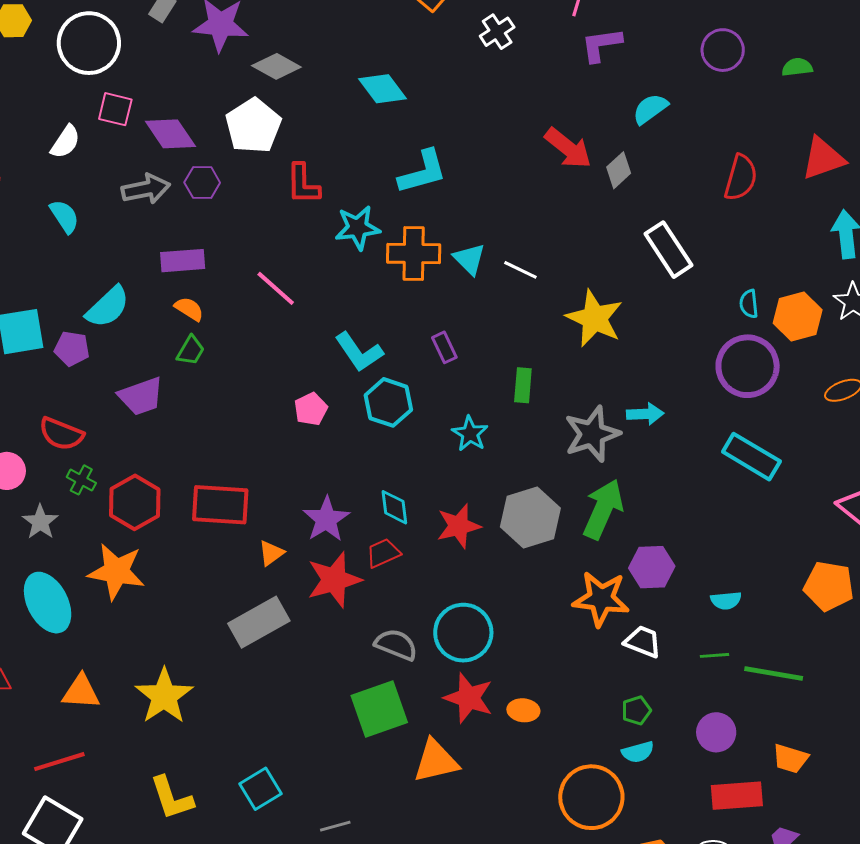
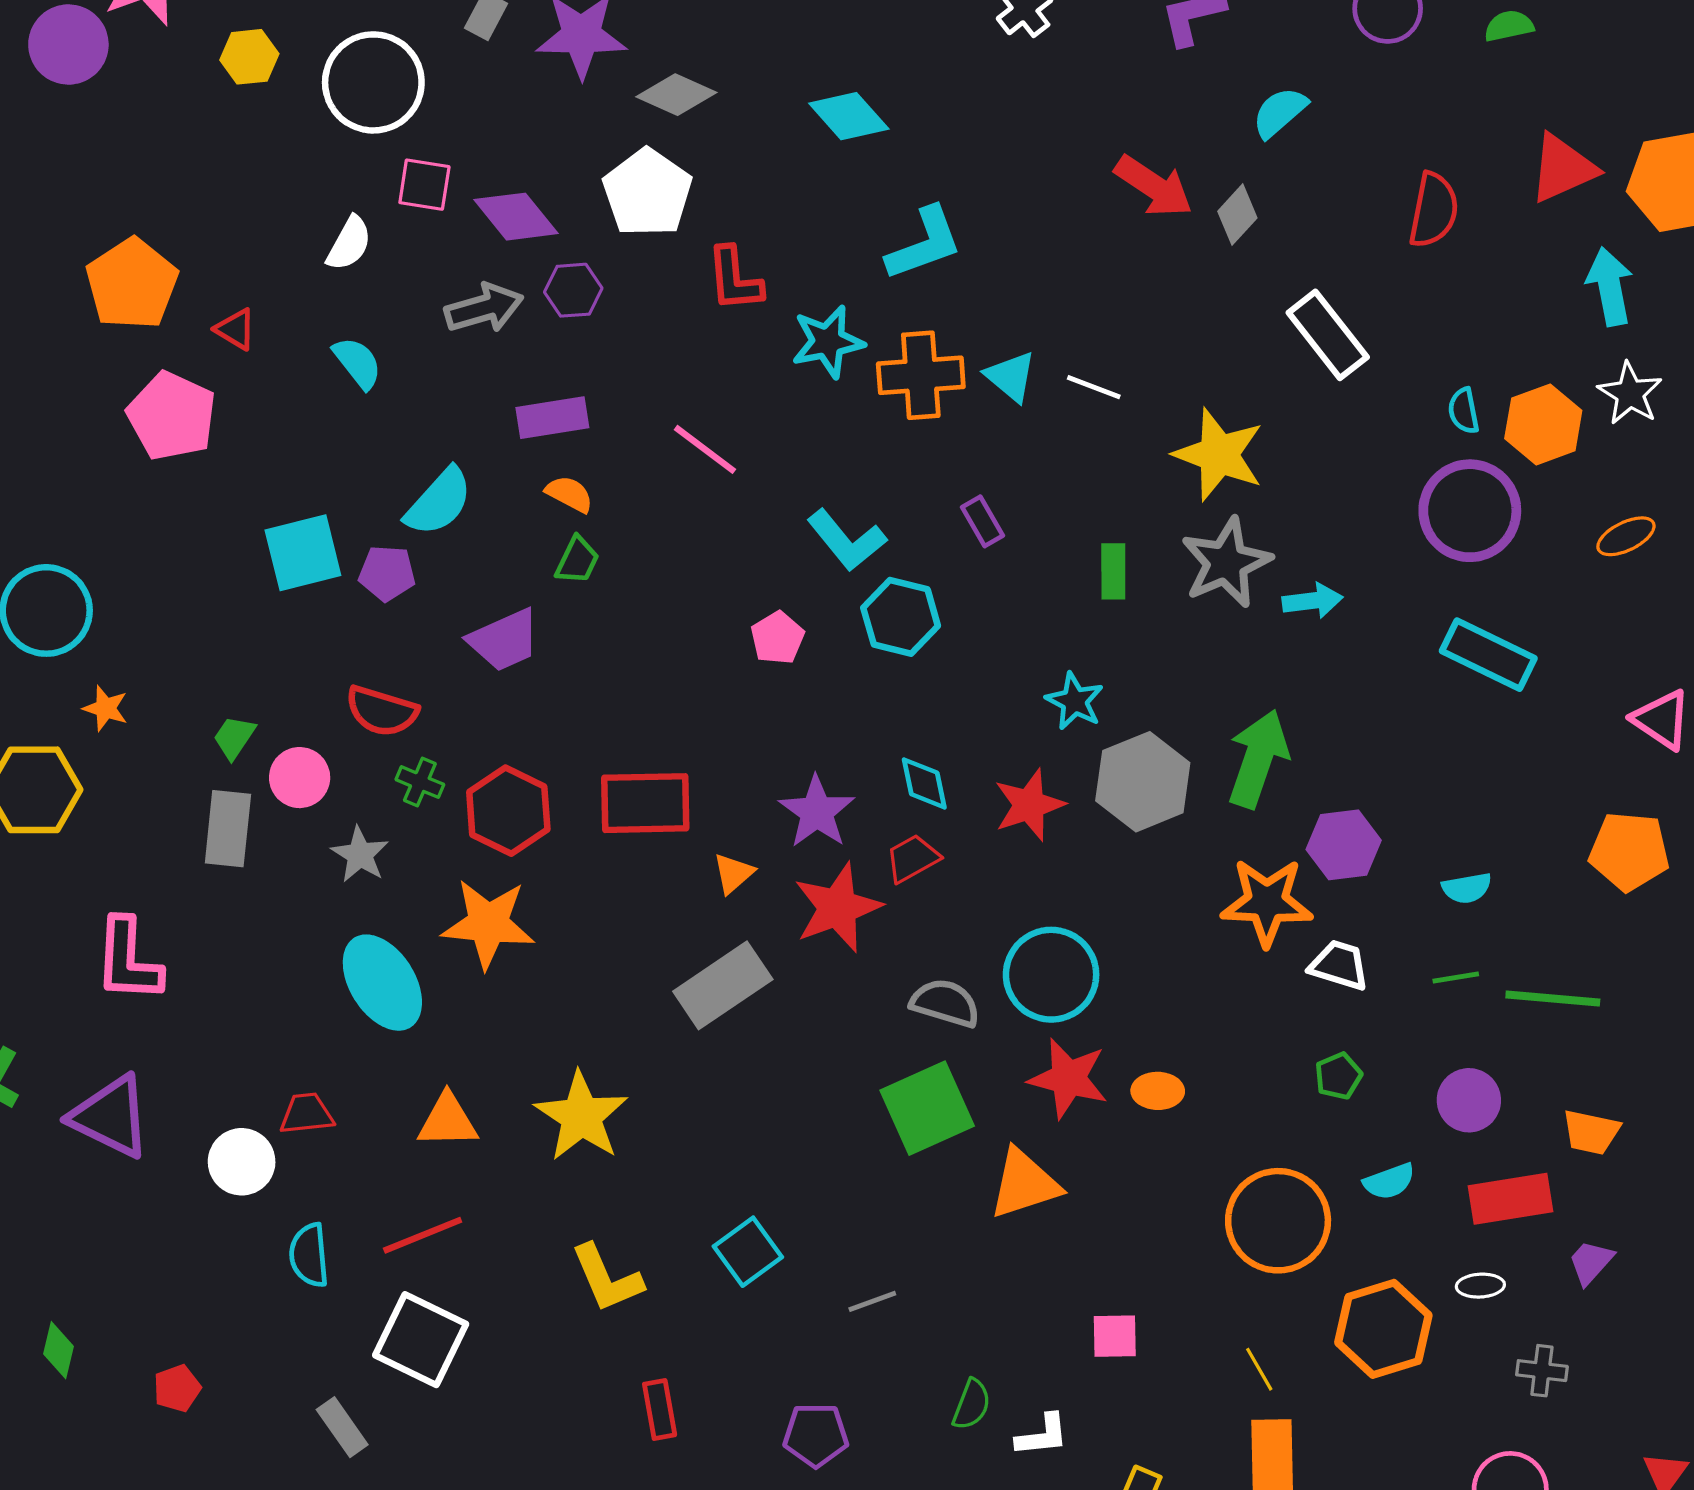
cyan star: (470, 434) -> (1075, 701), moved
gray star: (592, 434) -> (1226, 563), moved
cyan semicircle: (638, 752) -> (1389, 1181), moved

